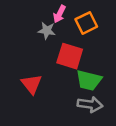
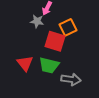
orange square: (86, 23) -> (68, 27), moved
green trapezoid: (89, 80) -> (49, 65), moved

